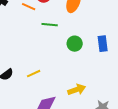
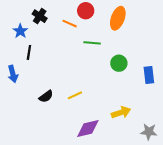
blue rectangle: (103, 44) -> (149, 75), moved

